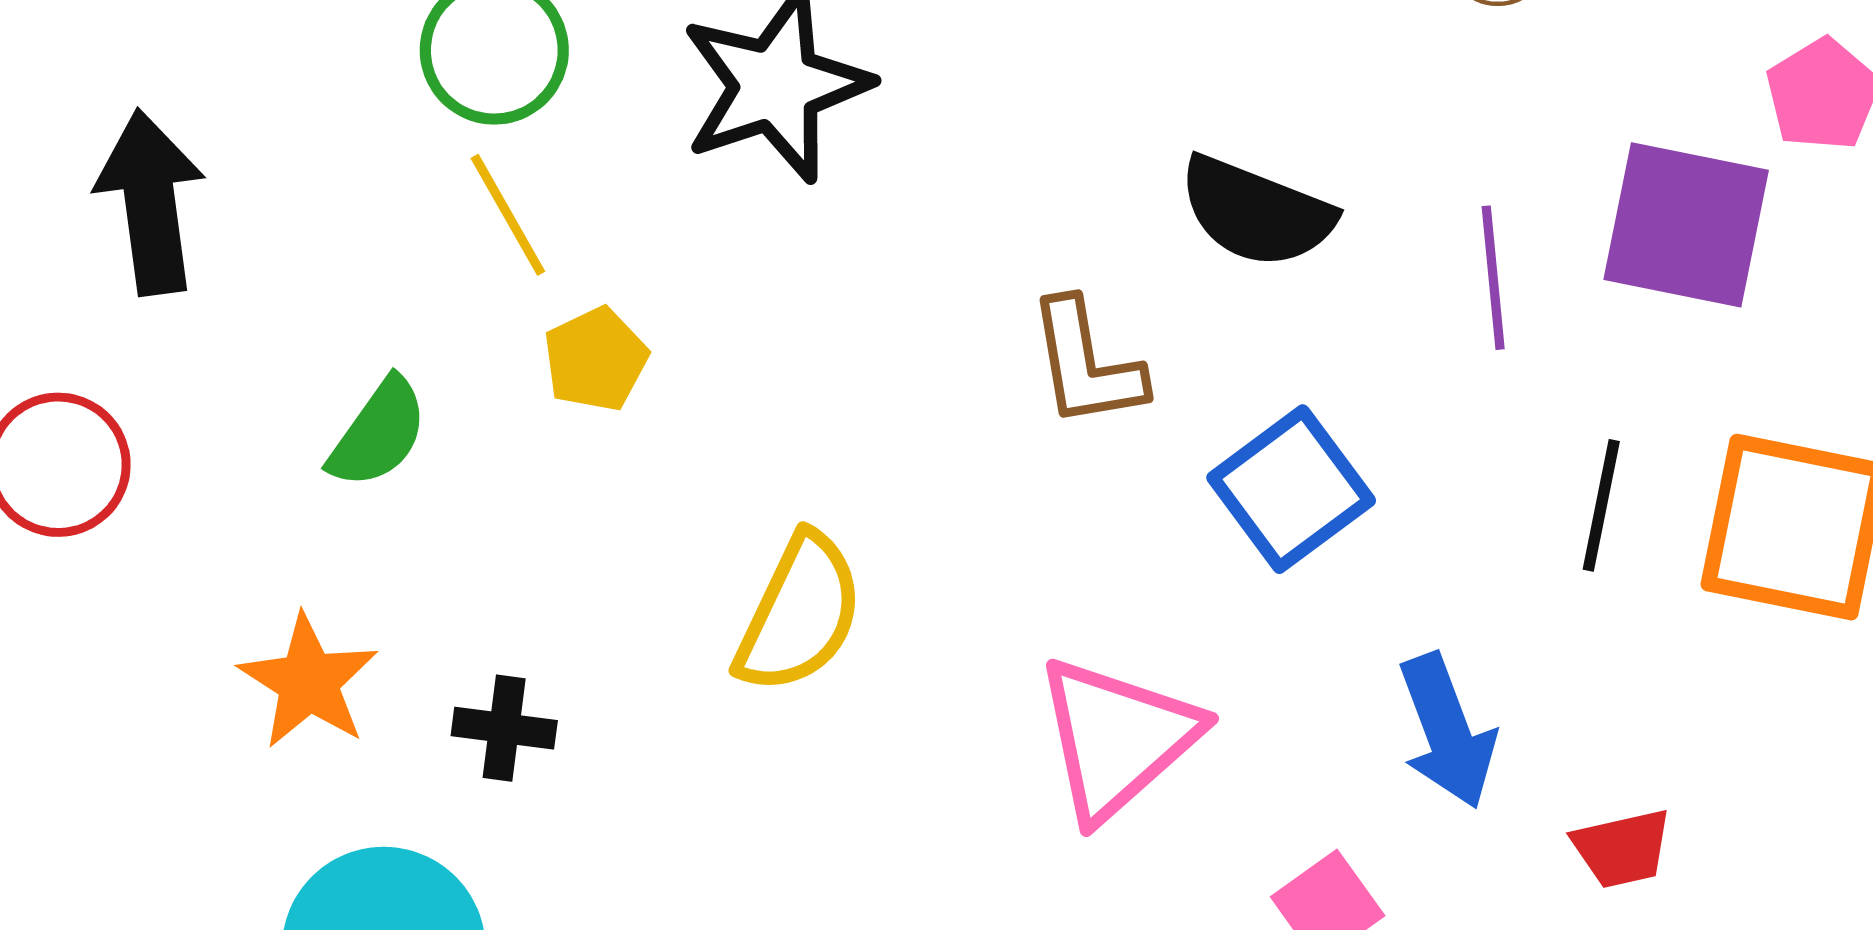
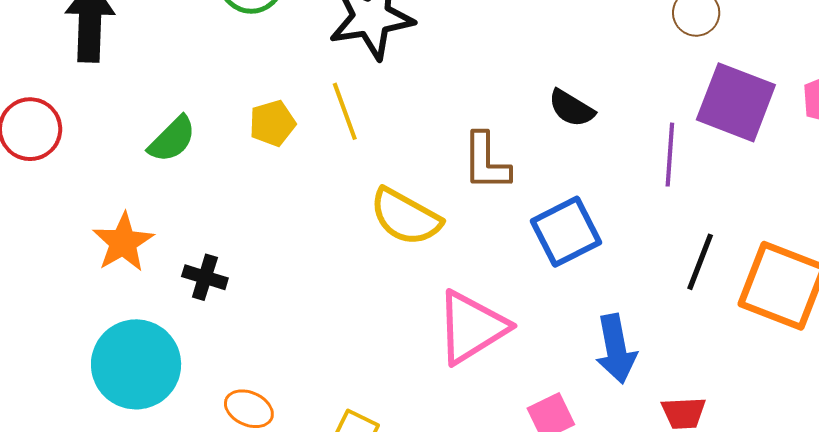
black semicircle: (1256, 212) -> (571, 108), size x0.7
yellow line: (508, 215) -> (345, 111), moved
purple square: (1686, 225) -> (736, 102), moved
yellow semicircle: (799, 614) -> (405, 217), moved, turned 84

